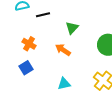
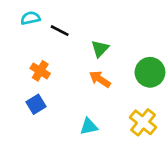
black line: (43, 15) -> (60, 31), turned 40
orange arrow: (63, 50) -> (100, 79), moved

